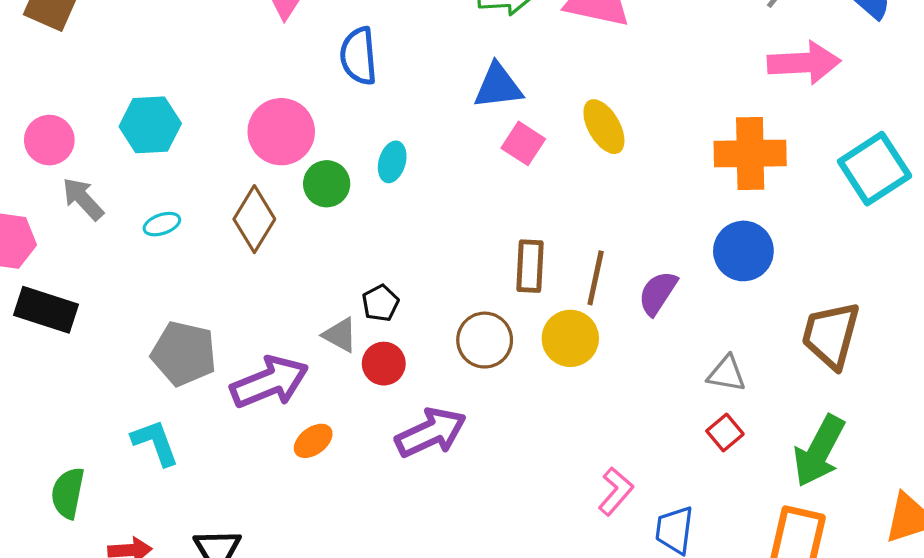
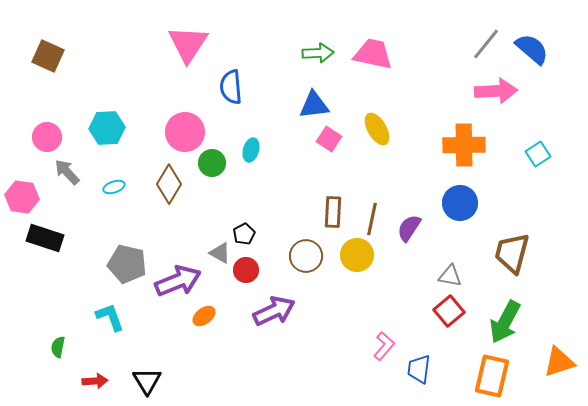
cyan square: (875, 169) -> (538, 154), size x0.6
red square: (725, 432) -> (449, 311), size x1.4
green semicircle: (68, 493) -> (58, 347), size x0.7

